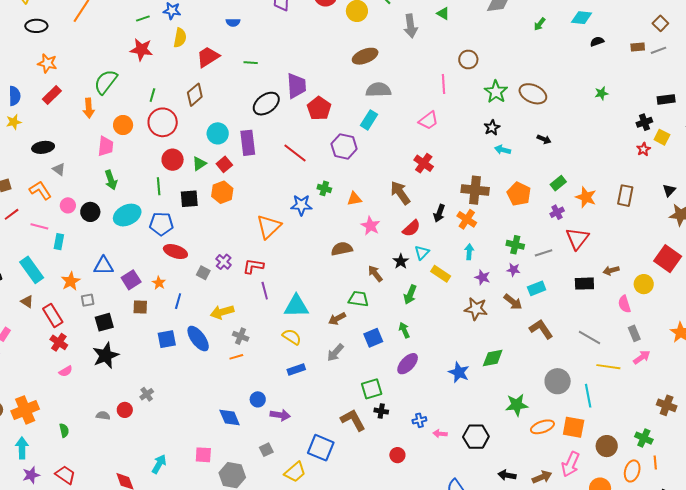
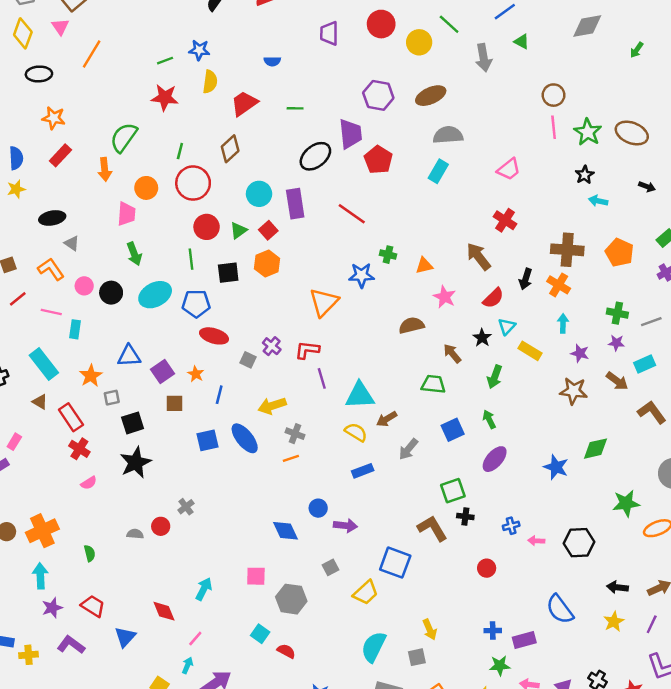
pink line: (443, 84) -> (554, 127), moved
purple hexagon: (344, 146) -> (378, 95), moved
brown arrow: (337, 319) -> (387, 419), moved

